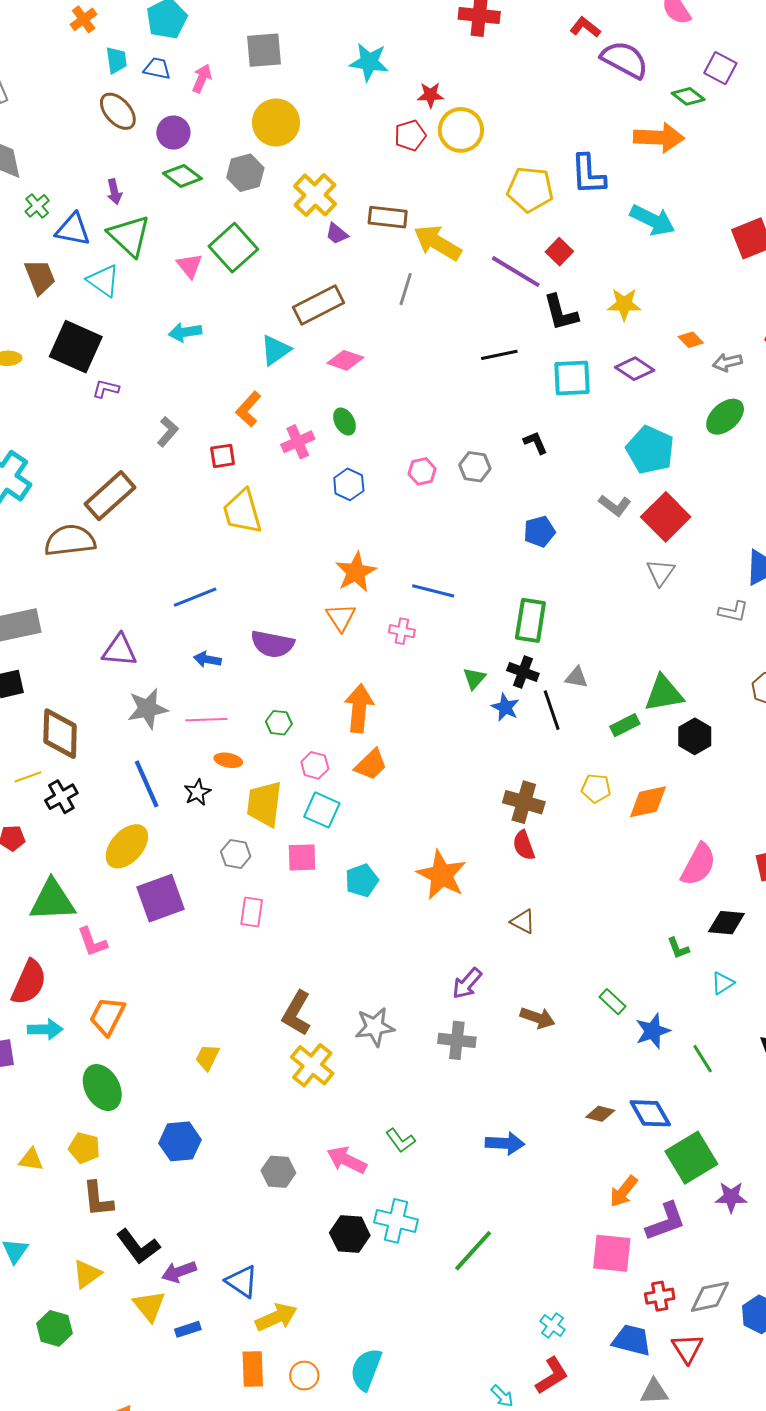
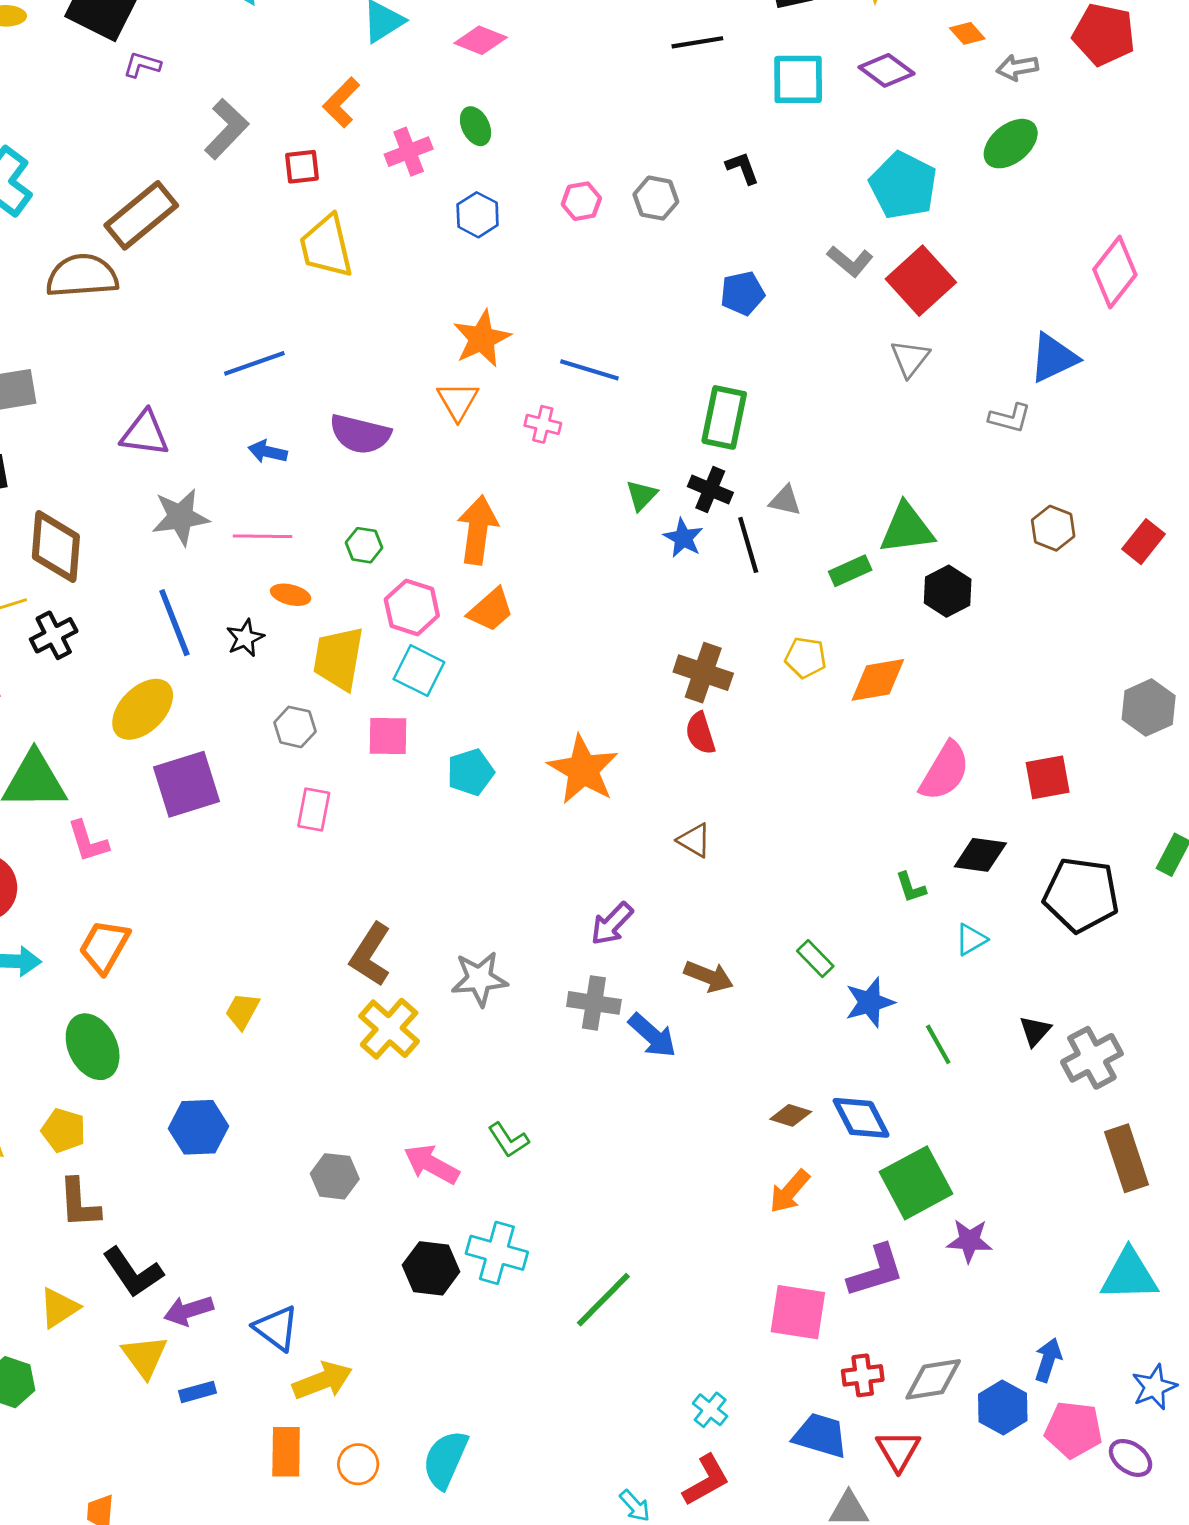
gray L-shape: (168, 432) -> (227, 129), size x1.4
pink hexagon: (315, 765) -> (412, 607), size x1.4
blue arrow: (505, 1143) -> (652, 1035), moved, turned 36
orange arrow: (624, 1191) -> (790, 1191), moved

